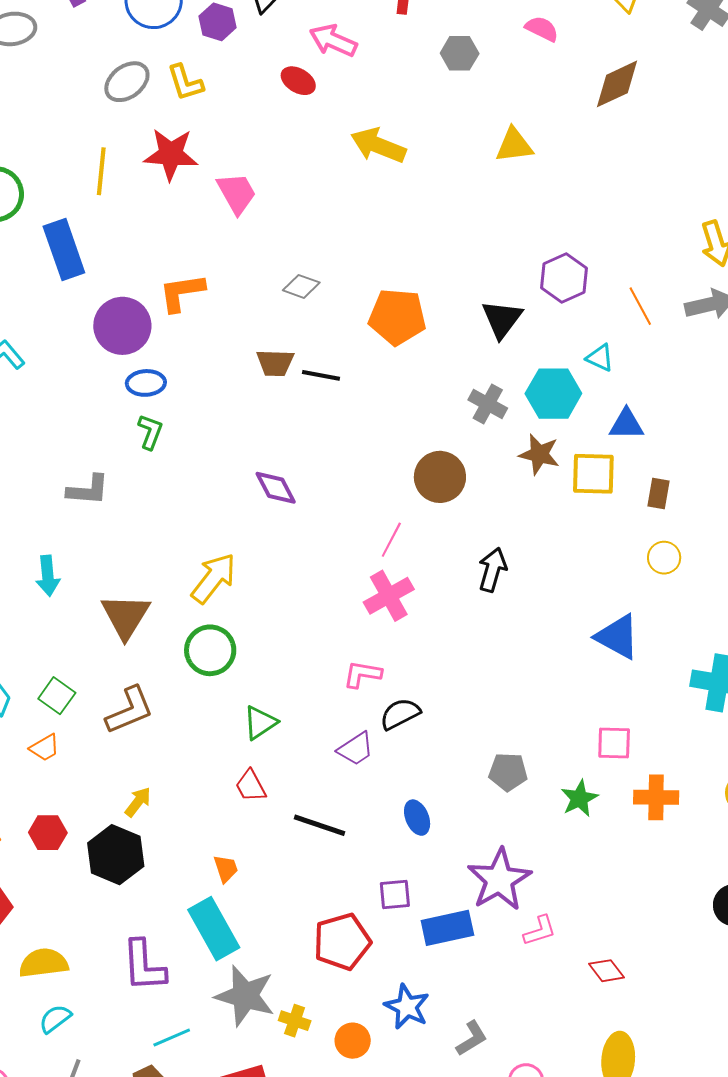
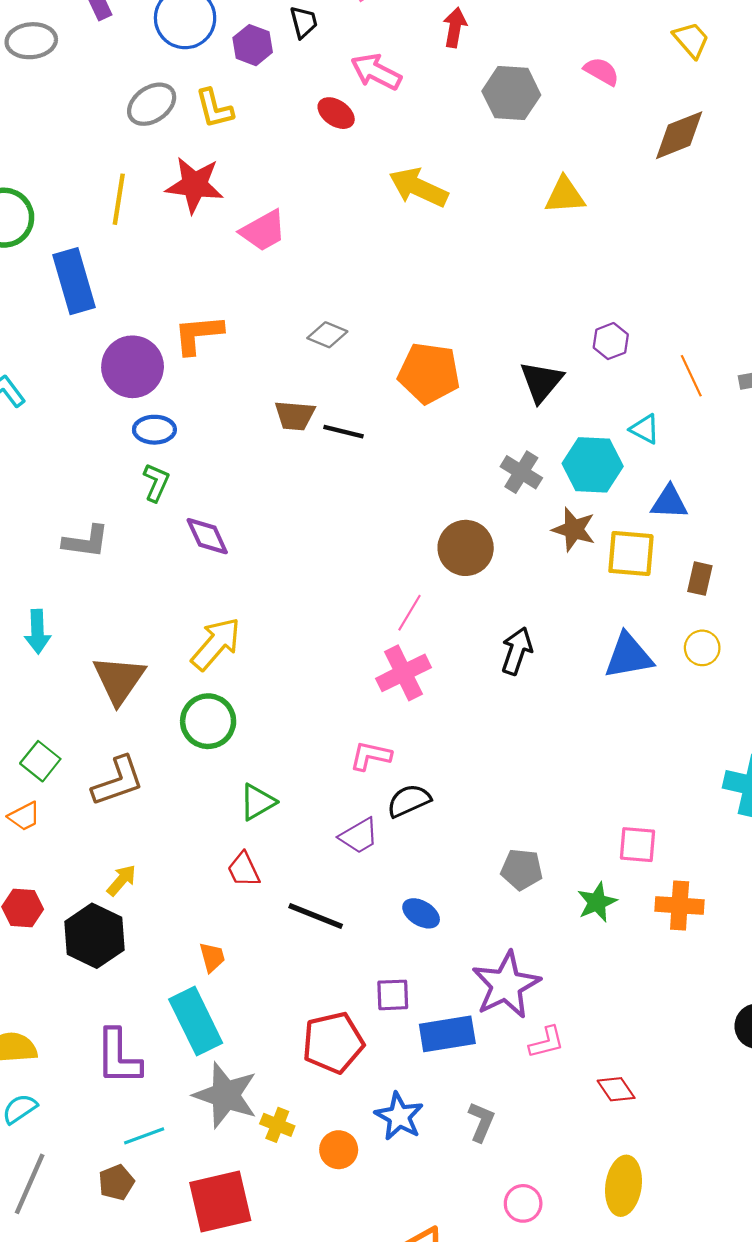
gray hexagon: (460, 53) -> (511, 93), size x1.4
pink trapezoid: (237, 193) -> (263, 231), turned 87
purple hexagon: (564, 278) -> (611, 341), size x0.7
purple diamond: (276, 488) -> (207, 536), moved
blue triangle: (618, 637) -> (629, 656), moved, turned -42
blue ellipse: (417, 818) -> (421, 913), turned -40
gray L-shape: (472, 1038) -> (481, 1122), moved, turned -39

